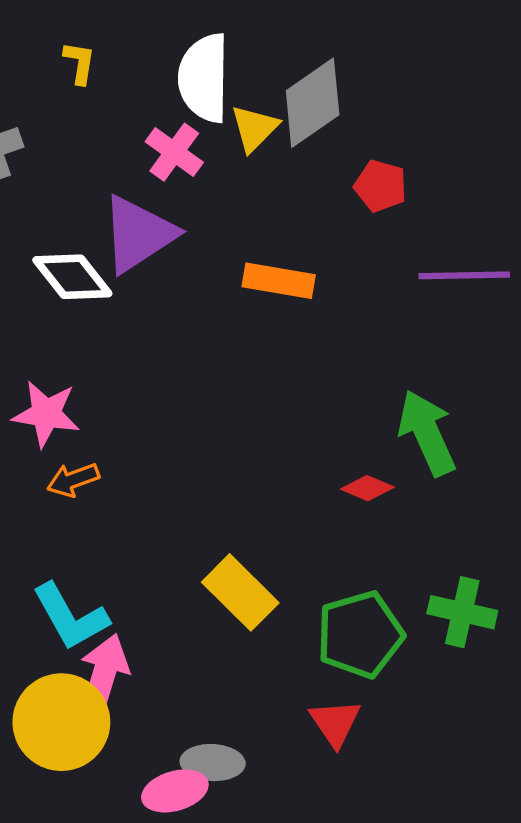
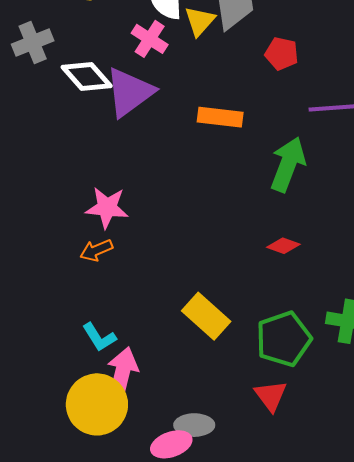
white diamond: (72, 277) -> (87, 77), moved
pink star: (46, 414) -> (107, 208), moved
green arrow: (427, 433) -> (288, 164), moved, turned 48
cyan L-shape: (70, 617) -> (99, 337), size x0.7

